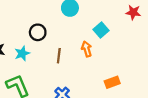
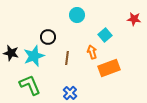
cyan star: (22, 53) -> (34, 56), size x1.5
orange rectangle: (112, 82) -> (109, 68), moved, size x1.5

